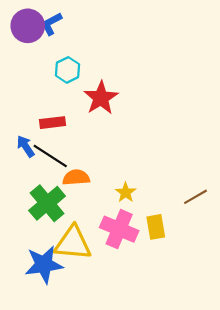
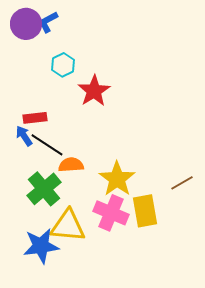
red rectangle: (52, 123) -> (35, 118), moved
yellow star: (126, 193) -> (117, 179), size x1.8
yellow rectangle: (156, 227) -> (145, 211), size x1.4

